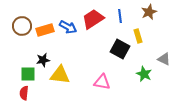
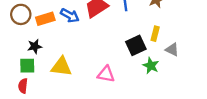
yellow rectangle: (138, 36) -> (155, 34), moved, turned 32
black square: (120, 49) -> (136, 45), moved, turned 36
black star: (43, 60) -> (35, 46), moved

